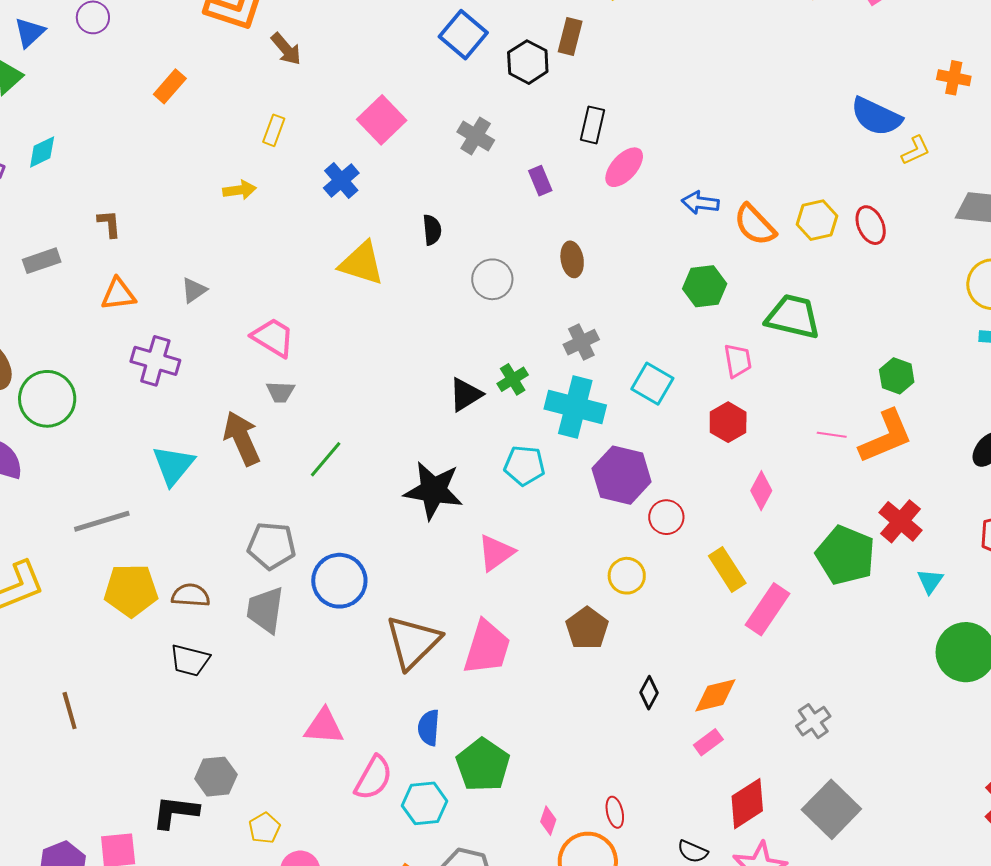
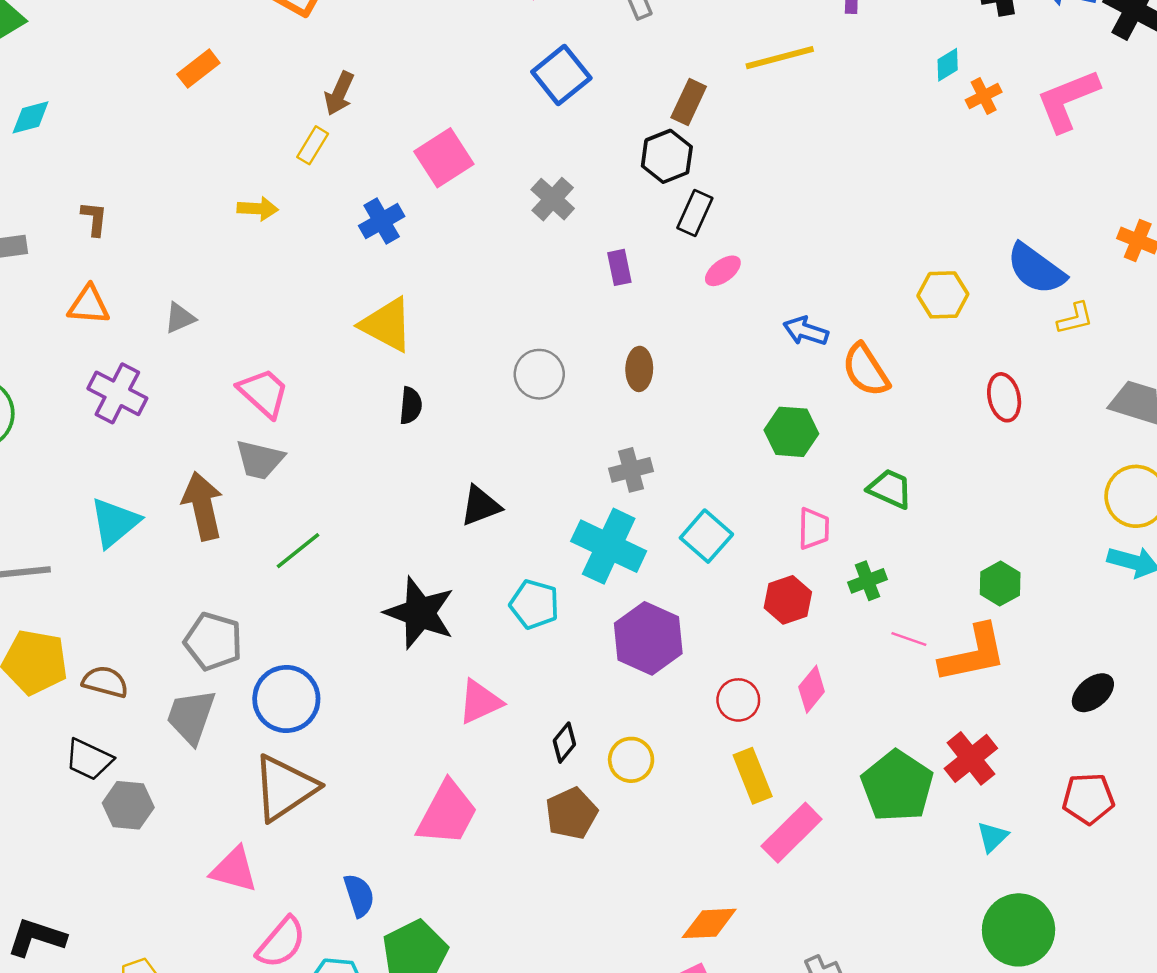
brown arrow: (286, 49) -> (339, 93), moved, turned 54
black hexagon: (528, 62) -> (667, 156), moved
pink ellipse: (624, 167) -> (723, 271), size x0.7
yellow hexagon: (817, 220) -> (943, 295), moved
black semicircle: (432, 230) -> (411, 406), moved
green trapezoid: (793, 317) -> (890, 489), size x0.7
green cross: (513, 379) -> (867, 581), moved
gray trapezoid: (280, 392) -> (260, 460), size x1.4
red circle: (666, 517) -> (738, 700), moved
brown triangle: (413, 642) -> (284, 788), moved
black diamond: (649, 693) -> (564, 743), moved
blue semicircle: (429, 728) -> (359, 895), turned 147
gray hexagon: (216, 777) -> (128, 805), moved

